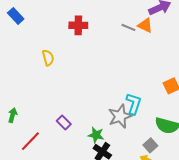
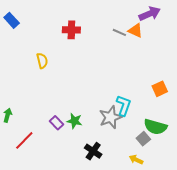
green star: (96, 135) -> (74, 121), moved
gray square: (150, 145) -> (143, 139), moved

